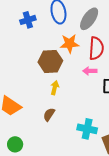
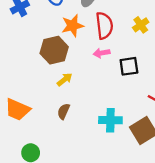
yellow arrow: (55, 88) -> (65, 79), turned 48

